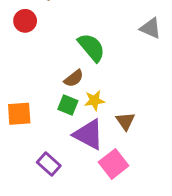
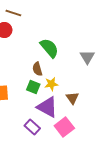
gray triangle: (150, 28) -> (87, 57), moved, turned 35
brown semicircle: (74, 78) -> (37, 69), turned 112
purple rectangle: (49, 164) -> (32, 127), moved

